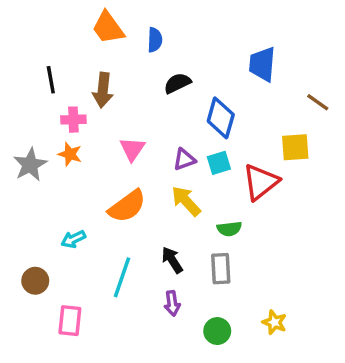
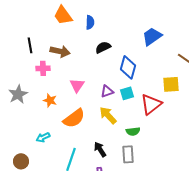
blue trapezoid: (262, 64) -> (152, 36), turned 50
brown arrow: (103, 90) -> (60, 51), turned -84
orange star: (70, 154) -> (50, 100), moved

